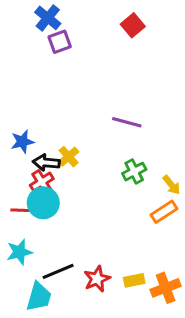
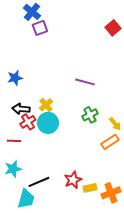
red square: (133, 25) -> (113, 28), moved
blue star: (22, 142) -> (15, 78), moved
black arrow: (46, 163) -> (21, 109), moved
cyan circle: (43, 203) -> (48, 123), moved
red star: (97, 279) -> (73, 180), moved

